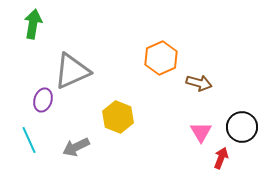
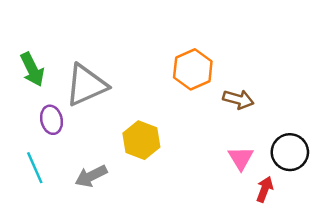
green arrow: (33, 24) -> (32, 69), moved, turned 144
purple ellipse: (43, 100) -> (52, 120), turned -30

